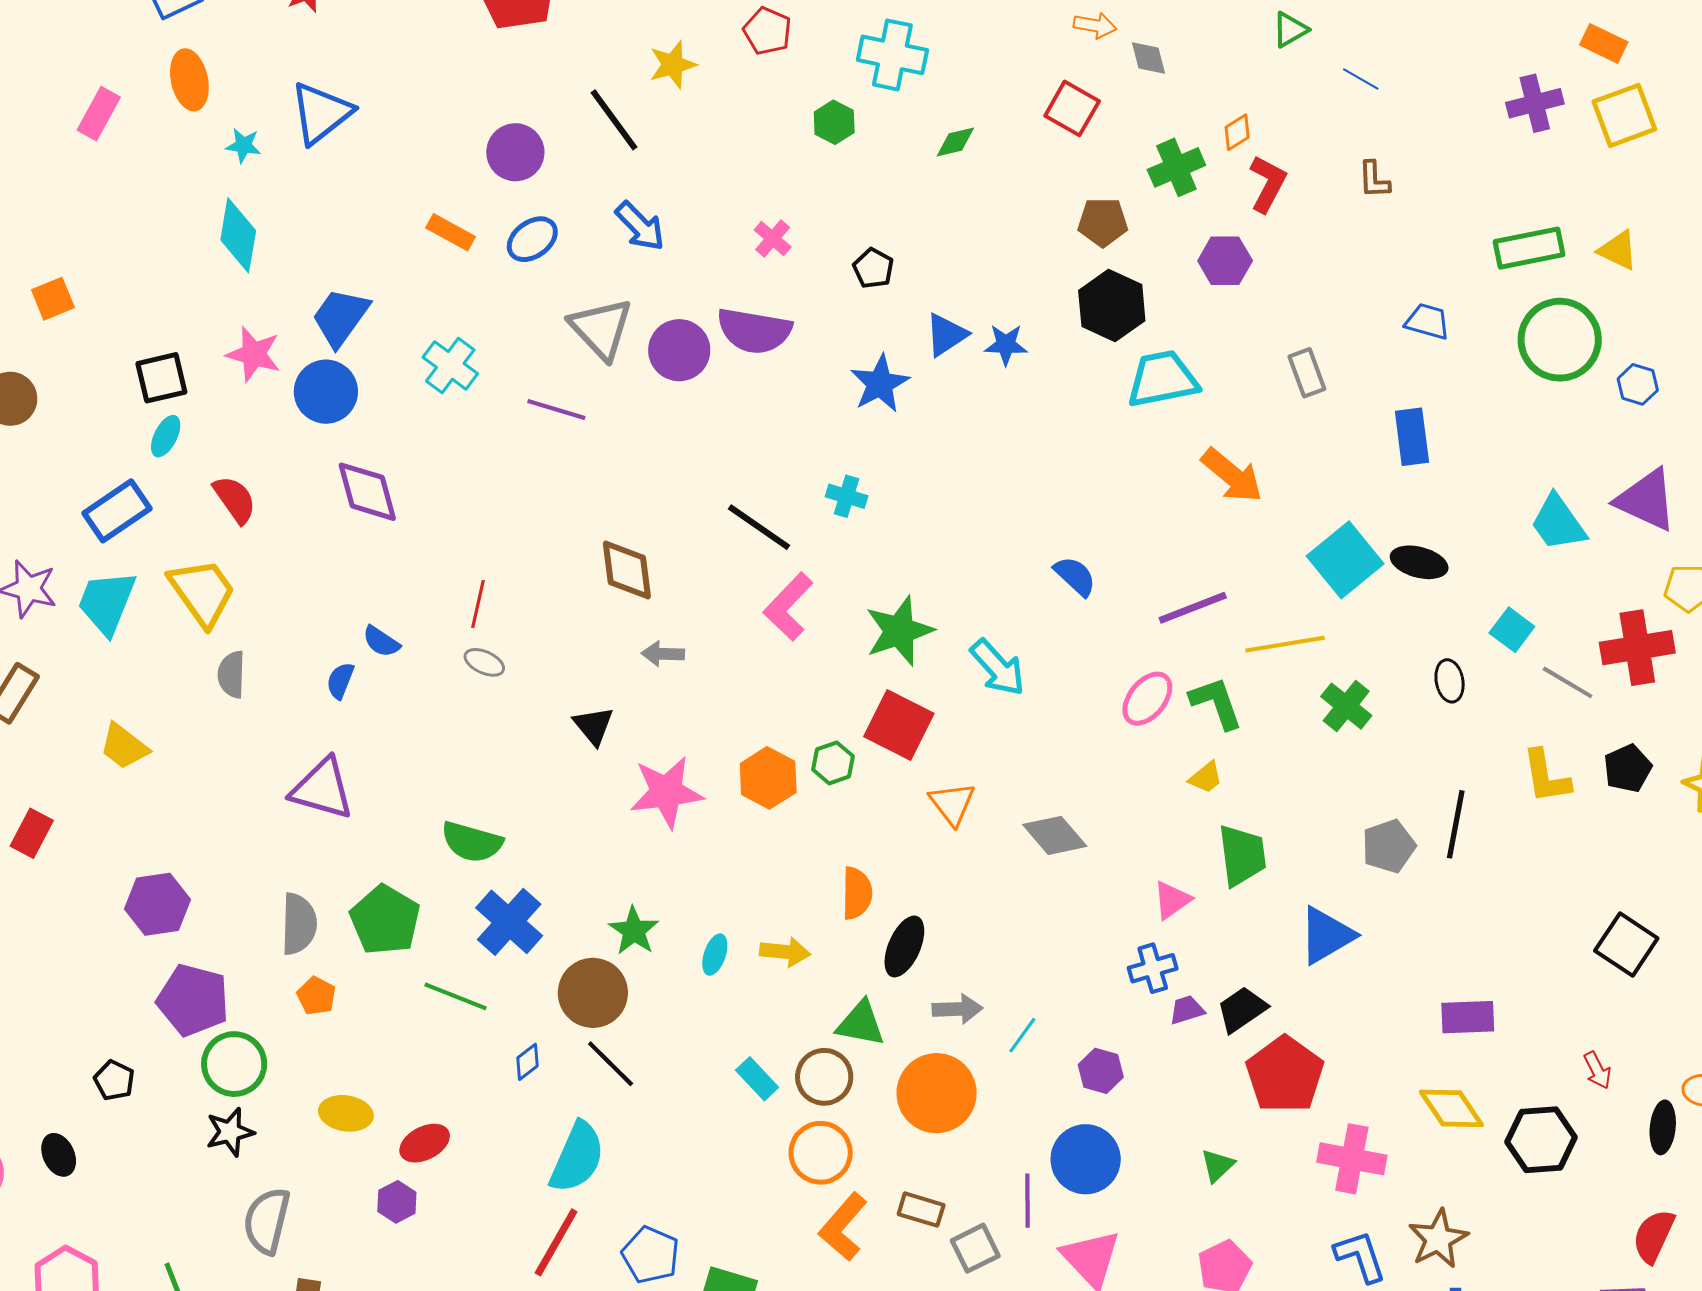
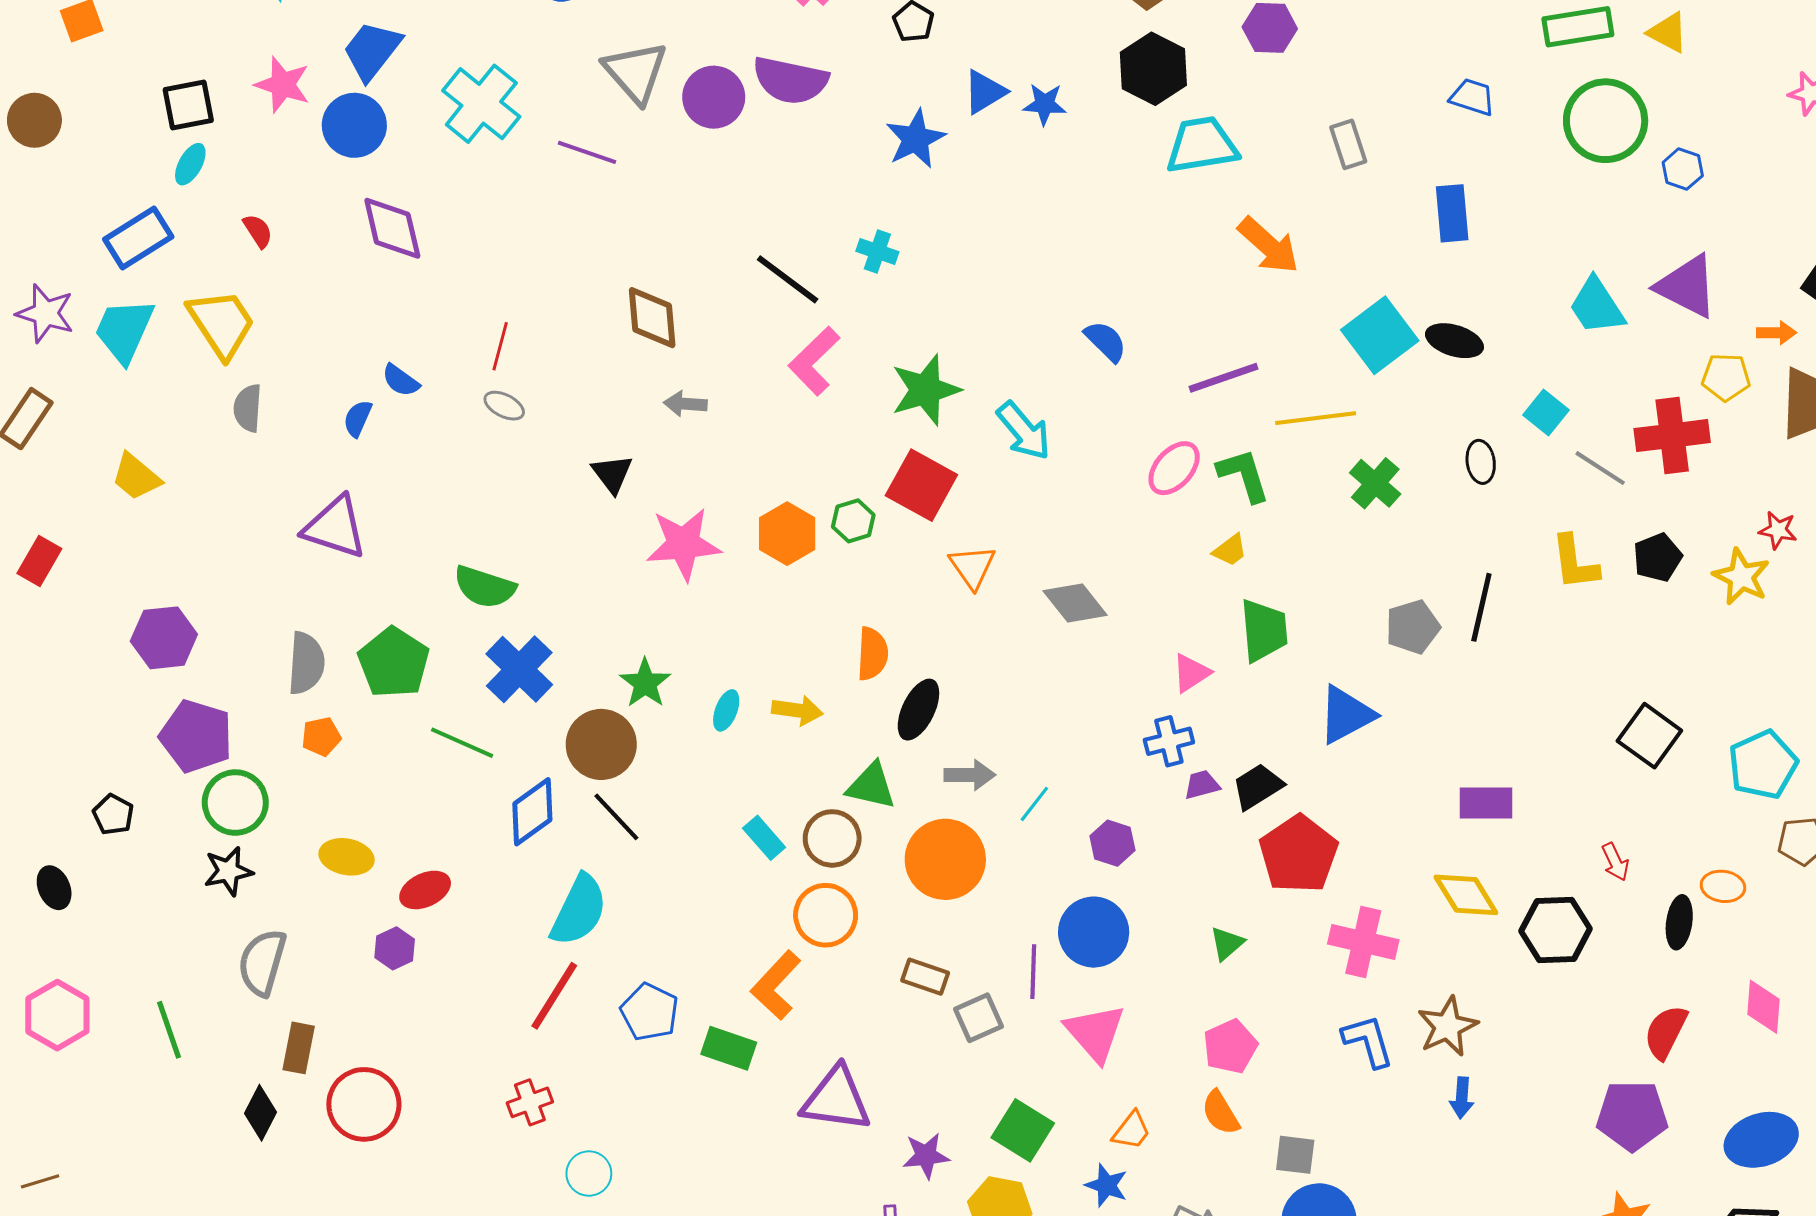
cyan cross: (450, 365) -> (481, 104), size x1.4
red semicircle: (235, 499) -> (258, 231), size x0.7
orange pentagon: (316, 996) -> (321, 737), turned 30
blue diamond: (528, 1062) -> (532, 812), size x1.8
orange L-shape: (843, 1227) -> (776, 985), moved

